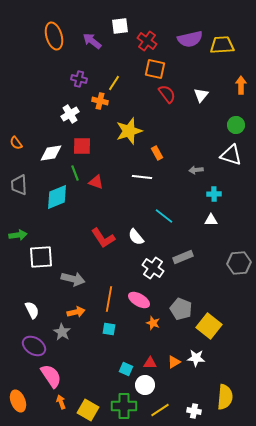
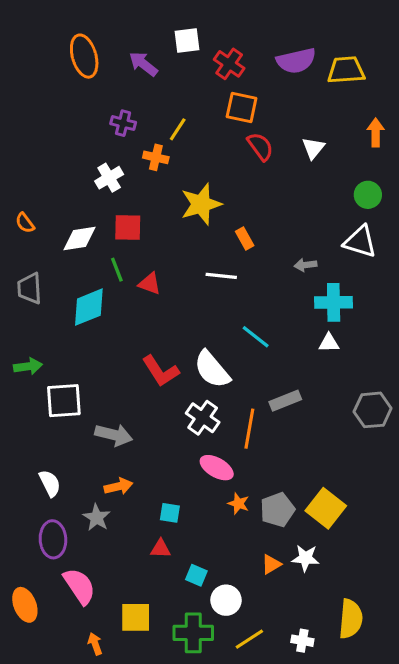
cyan cross: (214, 194) -> (334, 302), size x1.6
white semicircle: (136, 237) -> (212, 369), size x1.5
white cross: (153, 268) -> (203, 418), moved
orange line: (109, 299) -> (249, 429), moved
gray pentagon: (181, 309) -> (277, 510), moved, turned 30
purple ellipse: (34, 346) -> (53, 539), turned 55
red triangle: (150, 363) -> (161, 549), moved
orange ellipse: (18, 401) -> (25, 605), moved
orange arrow: (61, 402) -> (95, 644), moved
yellow square: (88, 410) -> (136, 617), moved, turned -30

